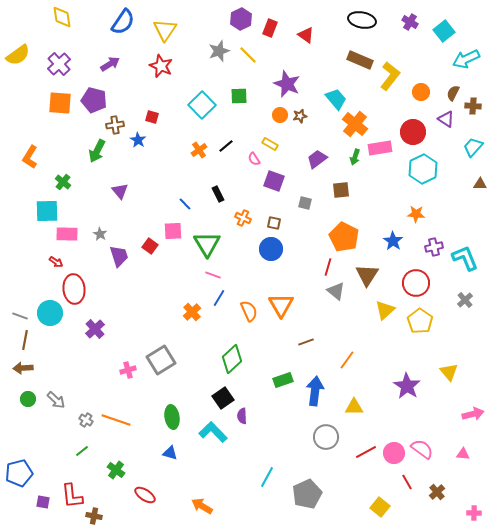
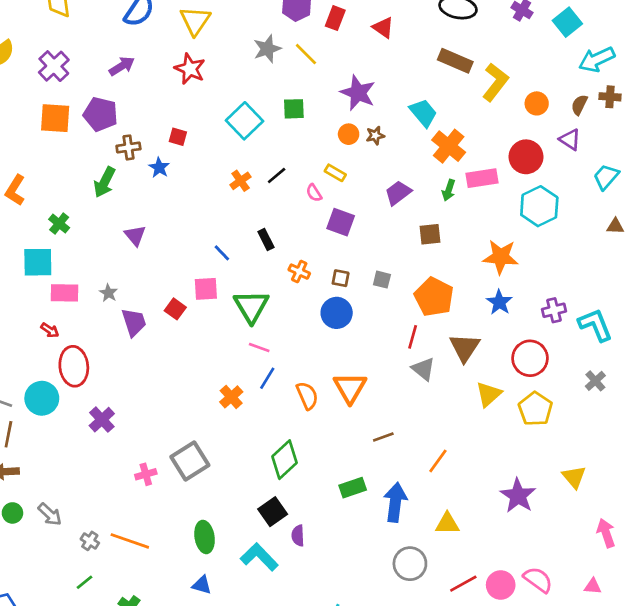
brown cross: (473, 106) -> (610, 97), moved
gray square: (305, 203) -> (382, 280), moved
orange star: (416, 214) -> (501, 257), moved, size x1.5
pink arrow: (473, 414) -> (606, 533), turned -95

